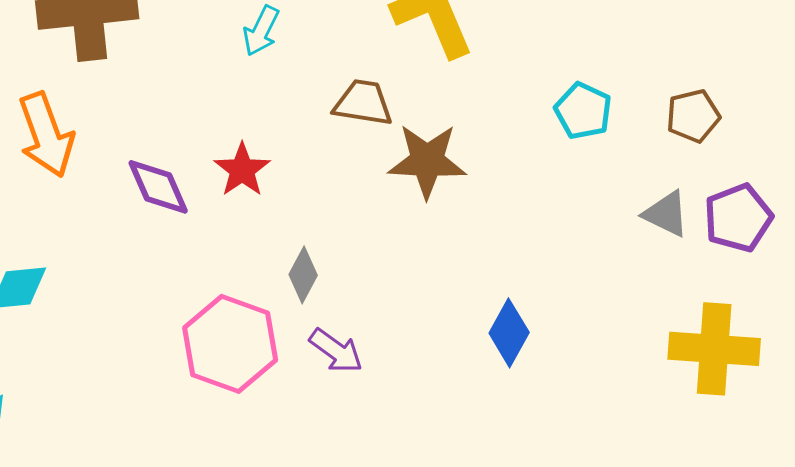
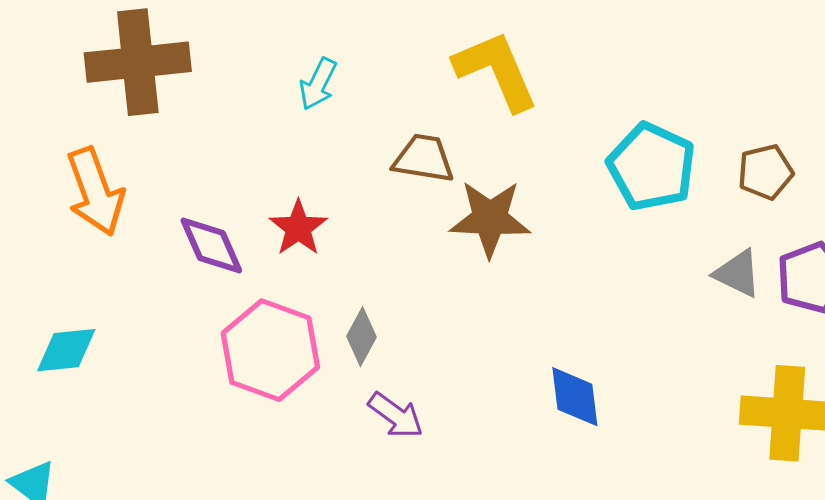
cyan pentagon: (583, 111) -> (652, 167), size x1.5
blue diamond: (509, 333) -> (575, 397), turned -36
pink hexagon: (230, 344) -> (270, 350), moved

